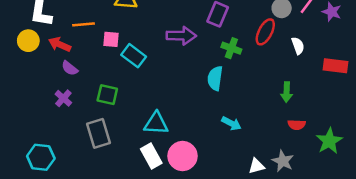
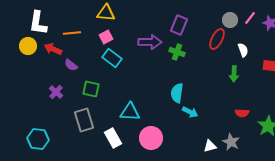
pink square: (111, 39) -> (106, 37), moved, turned -32
green cross: (231, 48) -> (177, 52), moved
purple semicircle: (70, 68) -> (71, 65), moved
cyan semicircle: (215, 78) -> (177, 93), moved
green arrow: (287, 92) -> (234, 74), moved
white rectangle: (151, 156) -> (113, 138), moved

